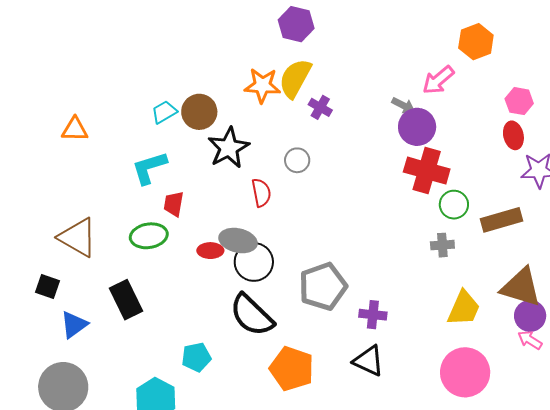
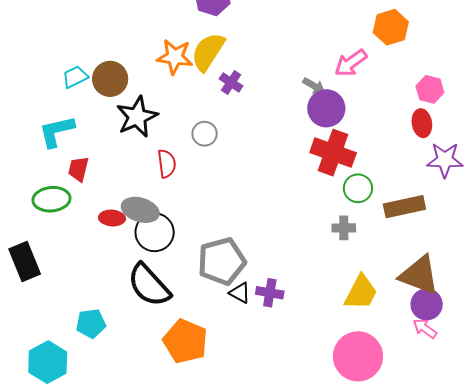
black triangle: (369, 361) -> (240, 293), moved, size x0.7

